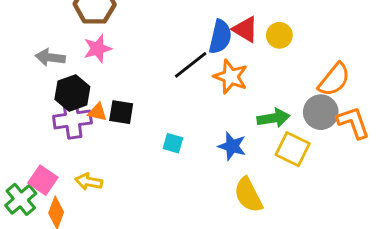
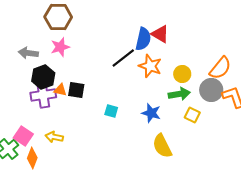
yellow circle: (279, 35) -> (182, 74), moved
yellow square: (293, 149) -> (192, 115), size x0.7

